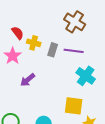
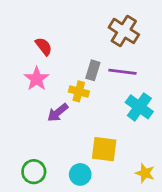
yellow cross: (34, 43) -> (79, 91), moved
yellow square: (74, 106) -> (104, 149), moved

